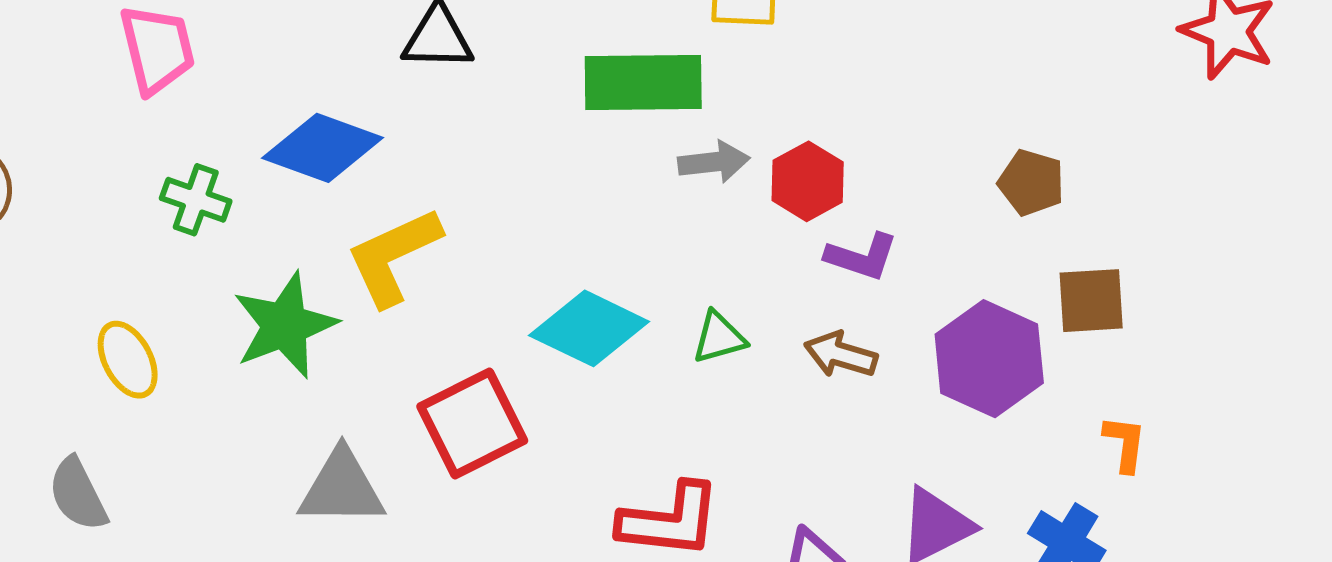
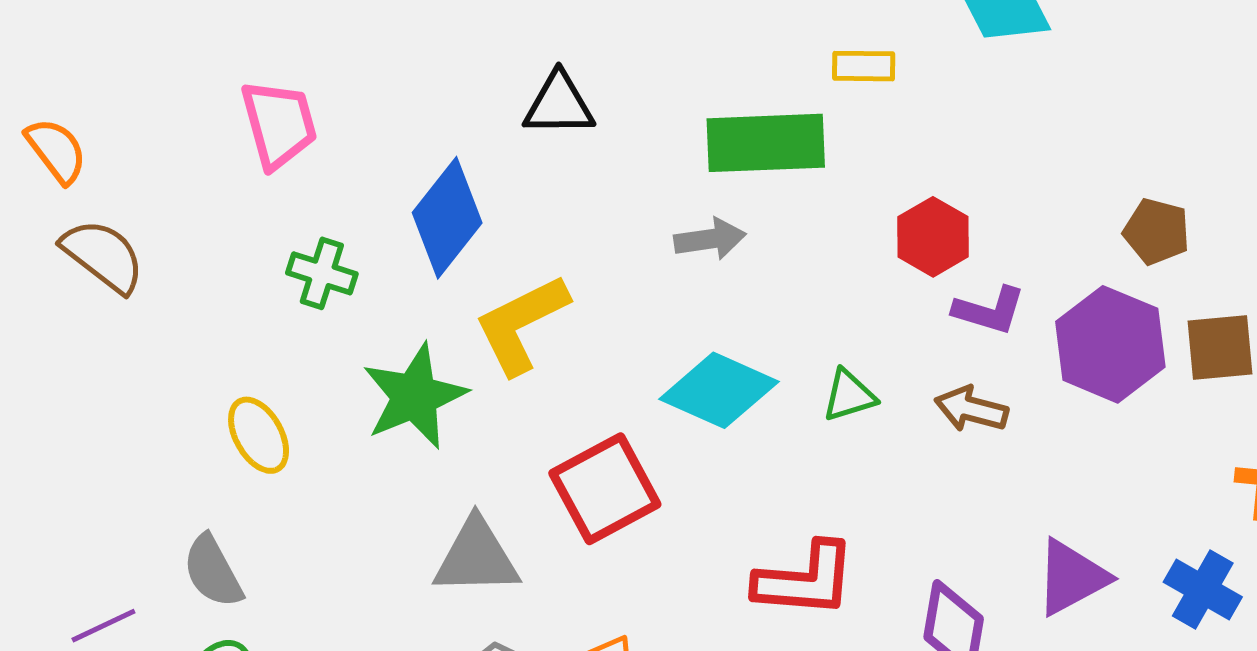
blue diamond: (323, 148) -> (447, 218), turned -70
gray arrow: (714, 162) -> (710, 239), moved
purple hexagon: (989, 359) -> (1110, 344), moved

